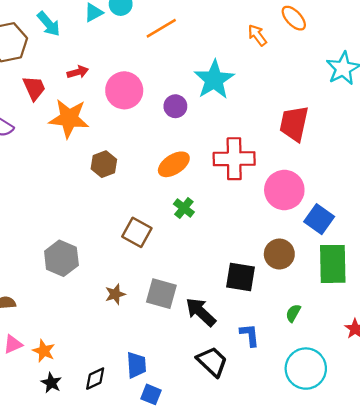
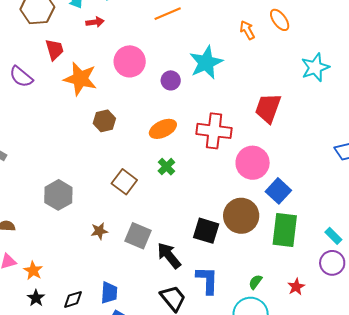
red arrow: (78, 72) -> (95, 22), moved
brown circle: (279, 254) -> (241, 216), size x1.4
green semicircle: (293, 313) -> (255, 282), moved
blue L-shape: (250, 335) -> (207, 280), size x1.4

